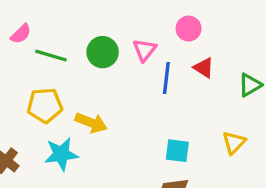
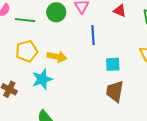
blue line: (166, 78) -> (93, 35), moved

